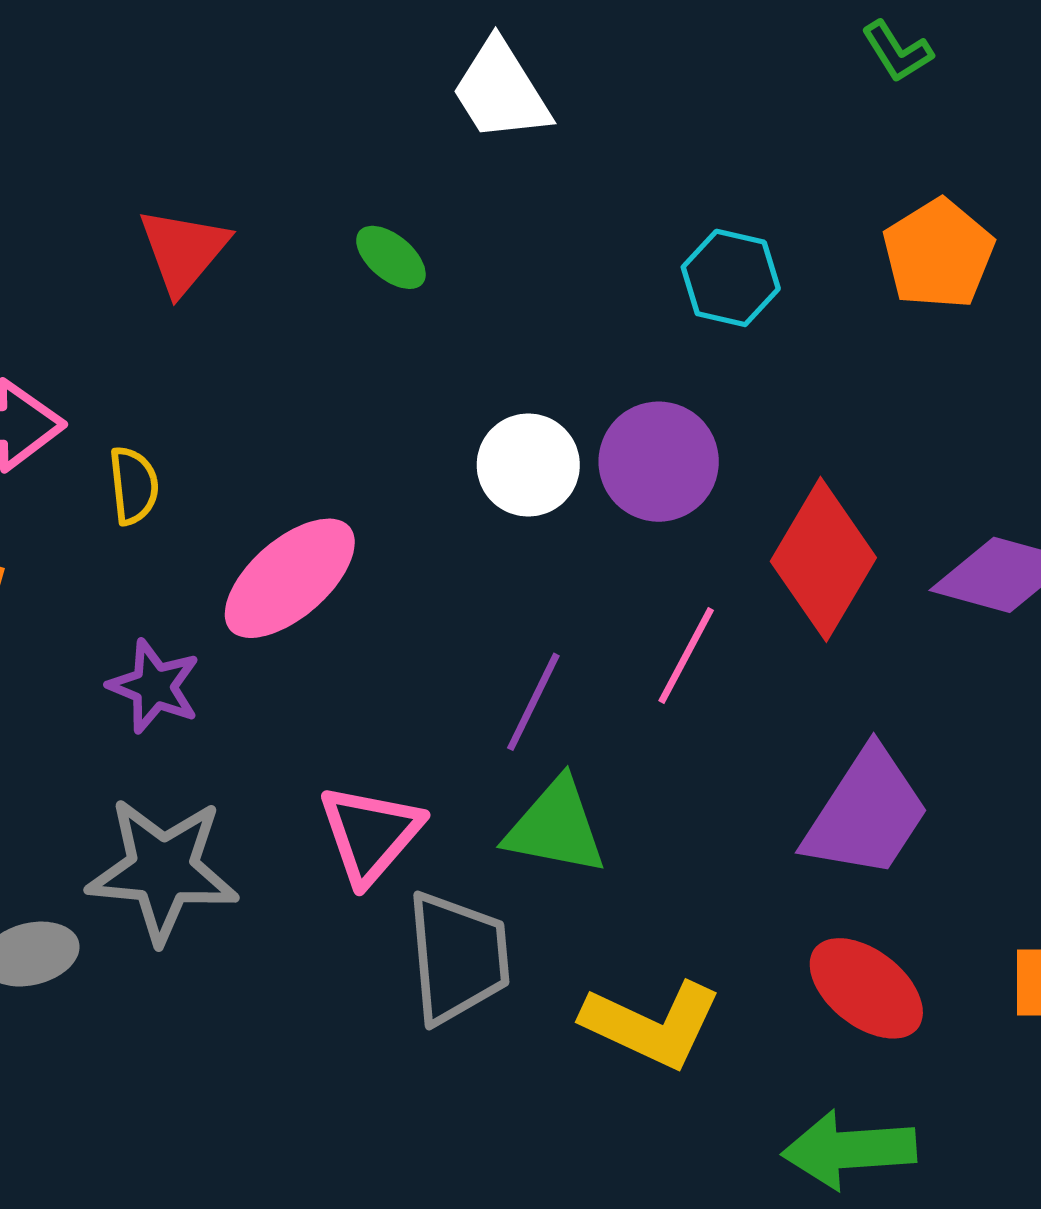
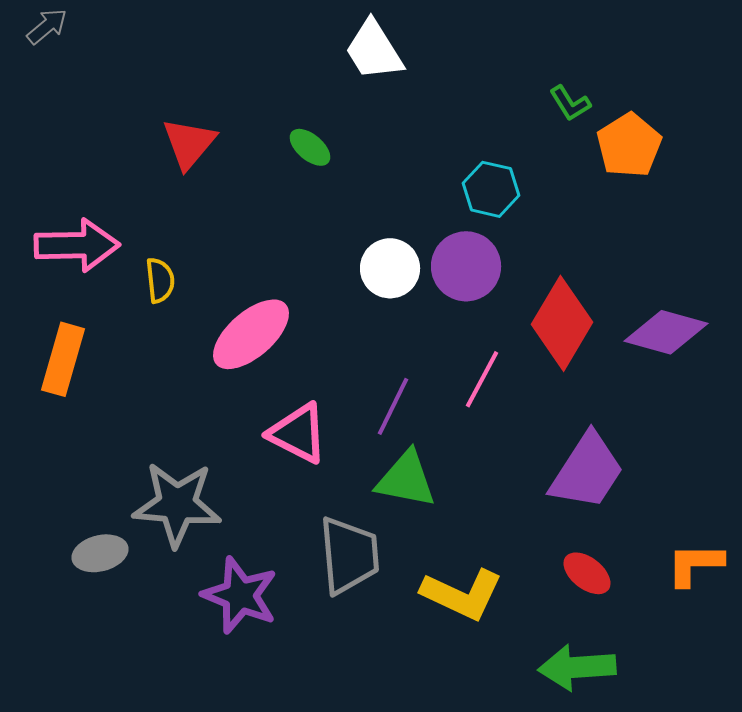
green L-shape: (897, 51) -> (570, 103), moved
cyan hexagon: (731, 278) -> (491, 189), moved
purple star: (154, 686) -> (240, 595), moved, size x1.4
pink triangle: (370, 834) -> (298, 433), moved, turned -44
red ellipse: (866, 988) -> (587, 573), size x0.7

